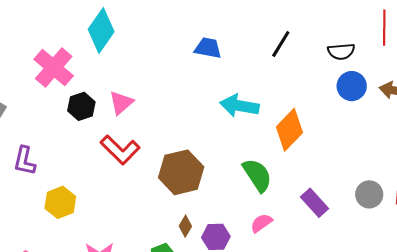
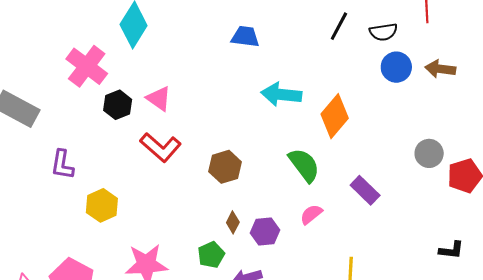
black line: (281, 44) -> (339, 26), moved
pink triangle: (121, 103) -> (159, 99), turned -40
brown hexagon: (181, 172) -> (225, 167), size x0.7
gray circle: (369, 194) -> (429, 153), moved

